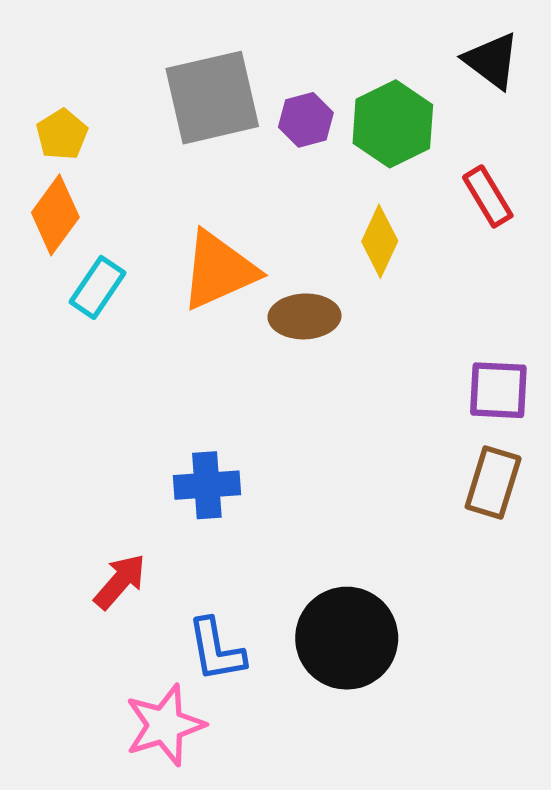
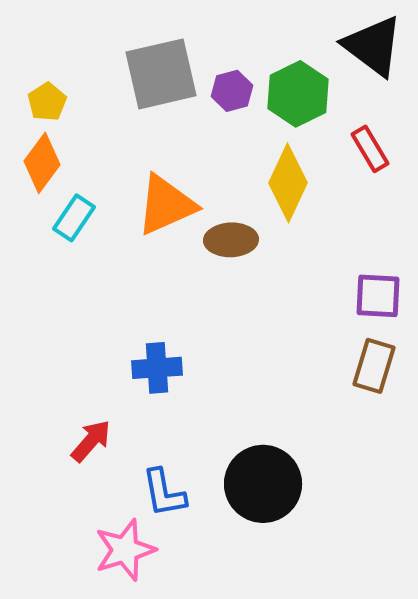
black triangle: (492, 61) -> (373, 46), size x1.4
yellow diamond: (380, 241) -> (288, 183), size x1.4

